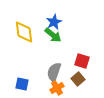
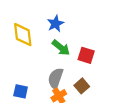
green arrow: (53, 35) -> (61, 48), moved
red square: (82, 61) -> (86, 55), moved

